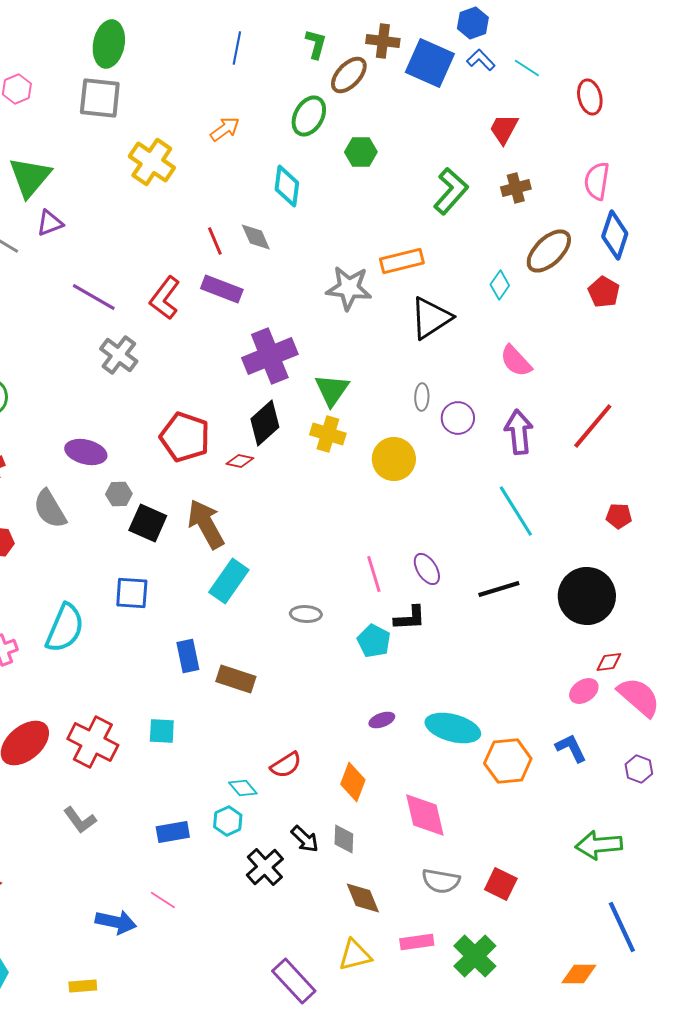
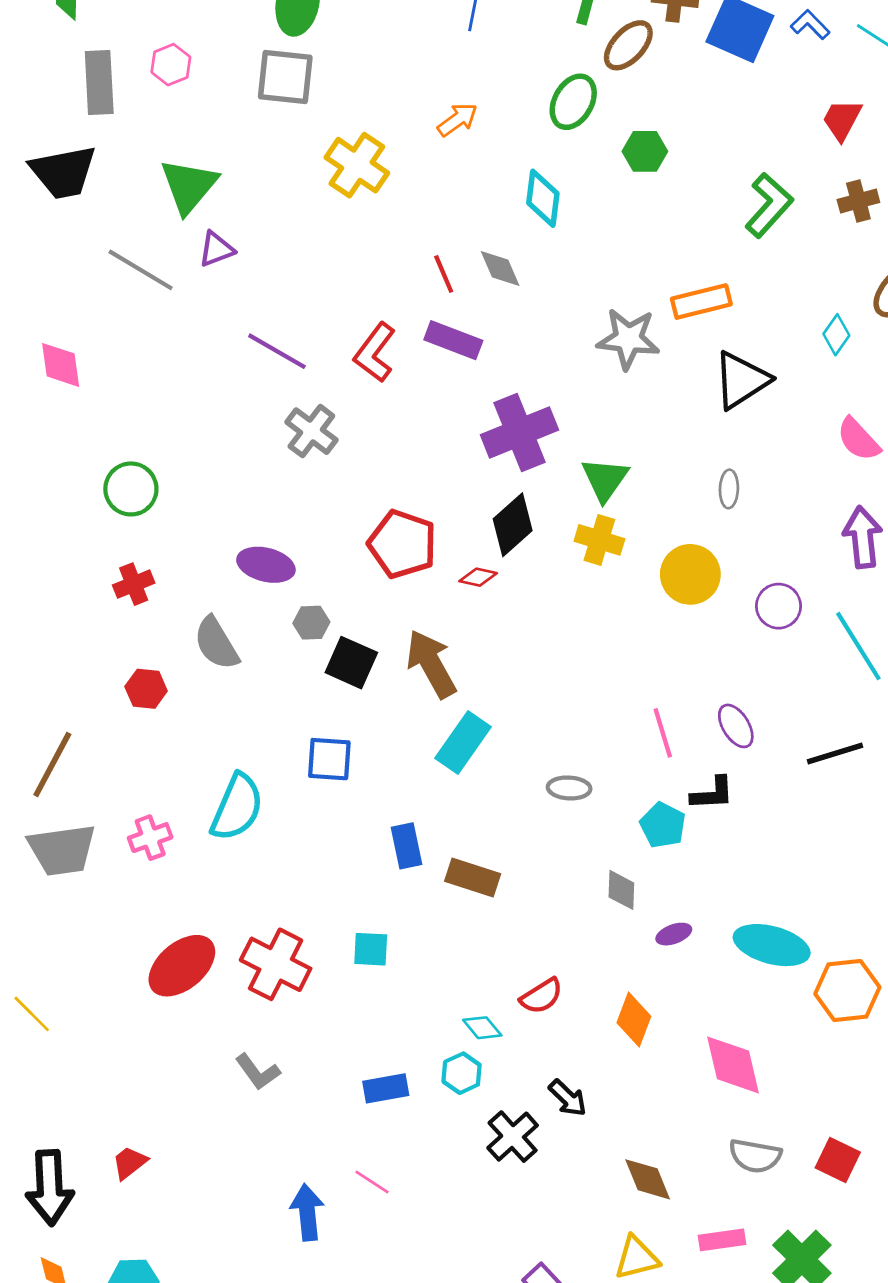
purple circle: (458, 418) -> (779, 606), moved
gray diamond: (344, 839) -> (621, 890), moved
blue arrow: (116, 922) -> (307, 1212), turned -108

